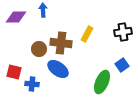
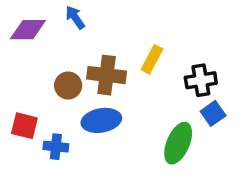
blue arrow: (43, 10) -> (75, 17), turned -32
black cross: (123, 32) -> (201, 80), moved
blue ellipse: (58, 69) -> (101, 120), turned -45

